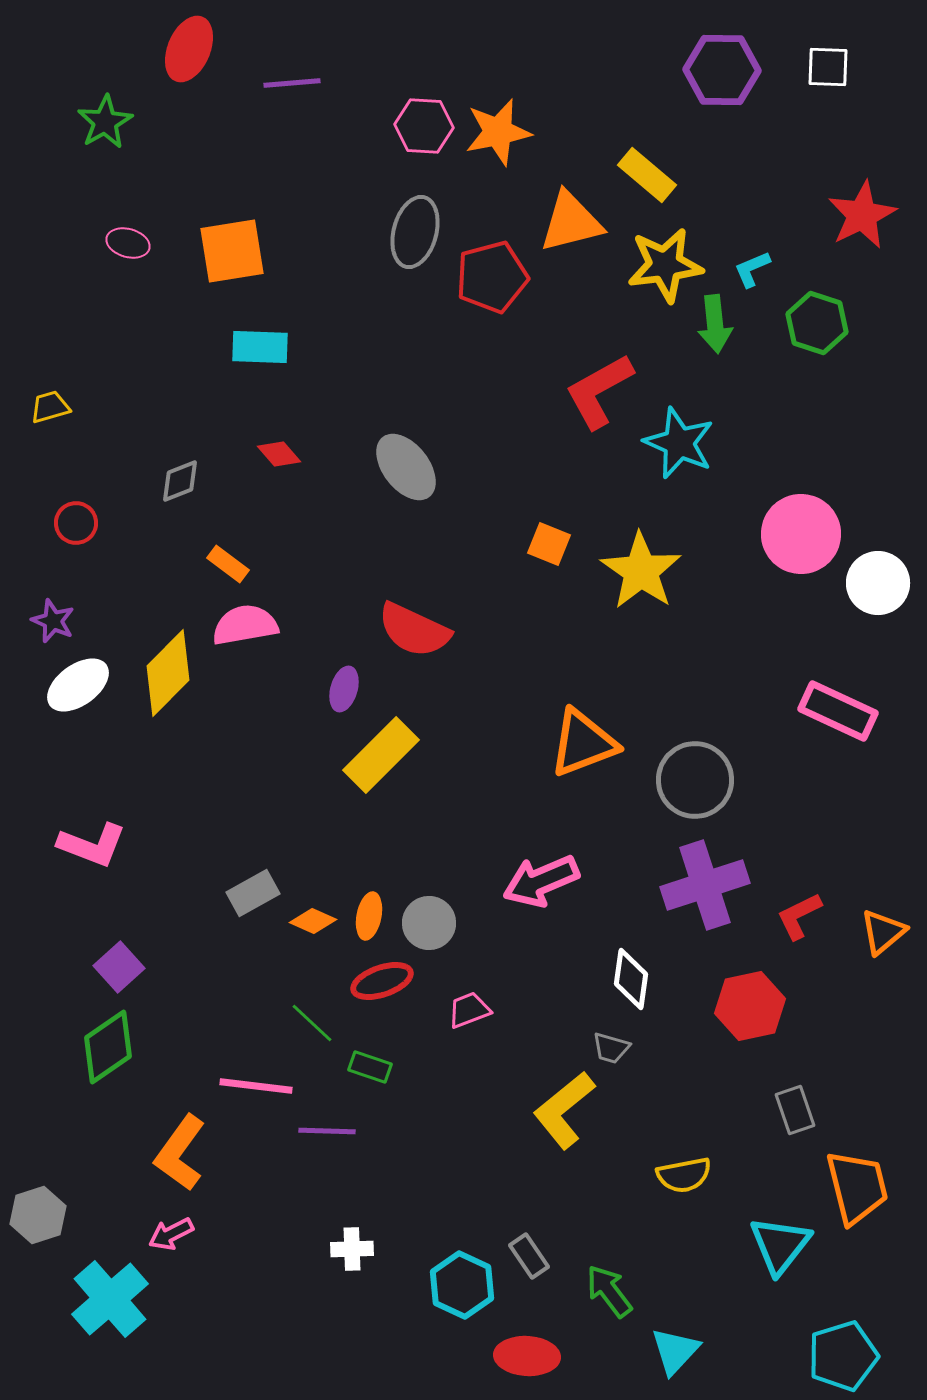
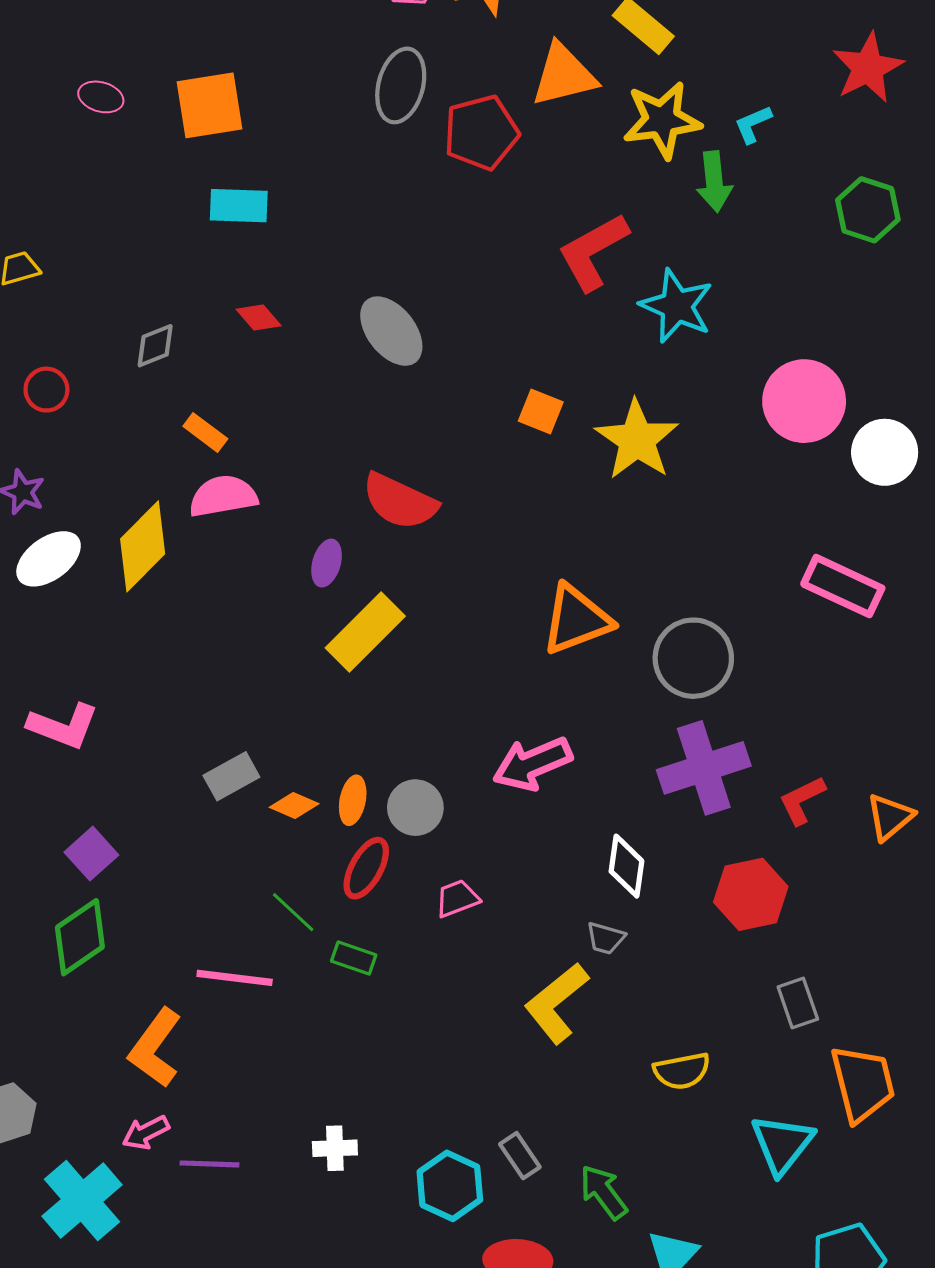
green hexagon: (817, 323) -> (868, 210), moved
red ellipse: (382, 981) -> (366, 868), turned -42
purple line: (327, 1131) -> (209, 1164), moved

